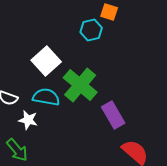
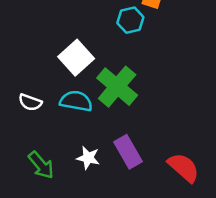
purple rectangle: (113, 115) -> (128, 152), moved
white star: (28, 120) -> (88, 158), moved

